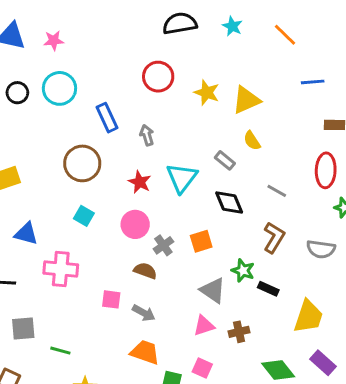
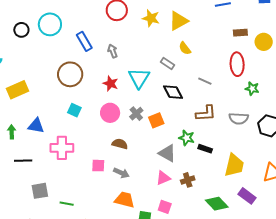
brown L-shape: (274, 238) -> (206, 113), turned 60
gray cross: (163, 245) -> (136, 114), moved

